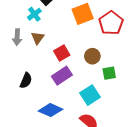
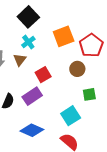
cyan cross: (34, 14) -> (28, 42), moved
brown circle: (92, 56) -> (77, 69), moved
purple rectangle: (62, 76) -> (32, 96), moved

